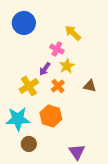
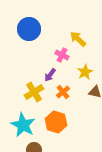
yellow star: (67, 66) -> (85, 72), moved
cyan star: (18, 119) -> (23, 125), turned 30

